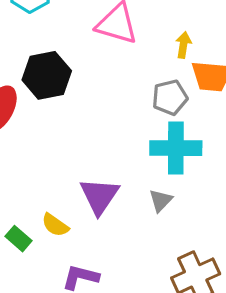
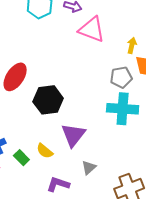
black hexagon: (47, 75) -> (48, 100), moved
gray triangle: (161, 200) -> (89, 167), moved

